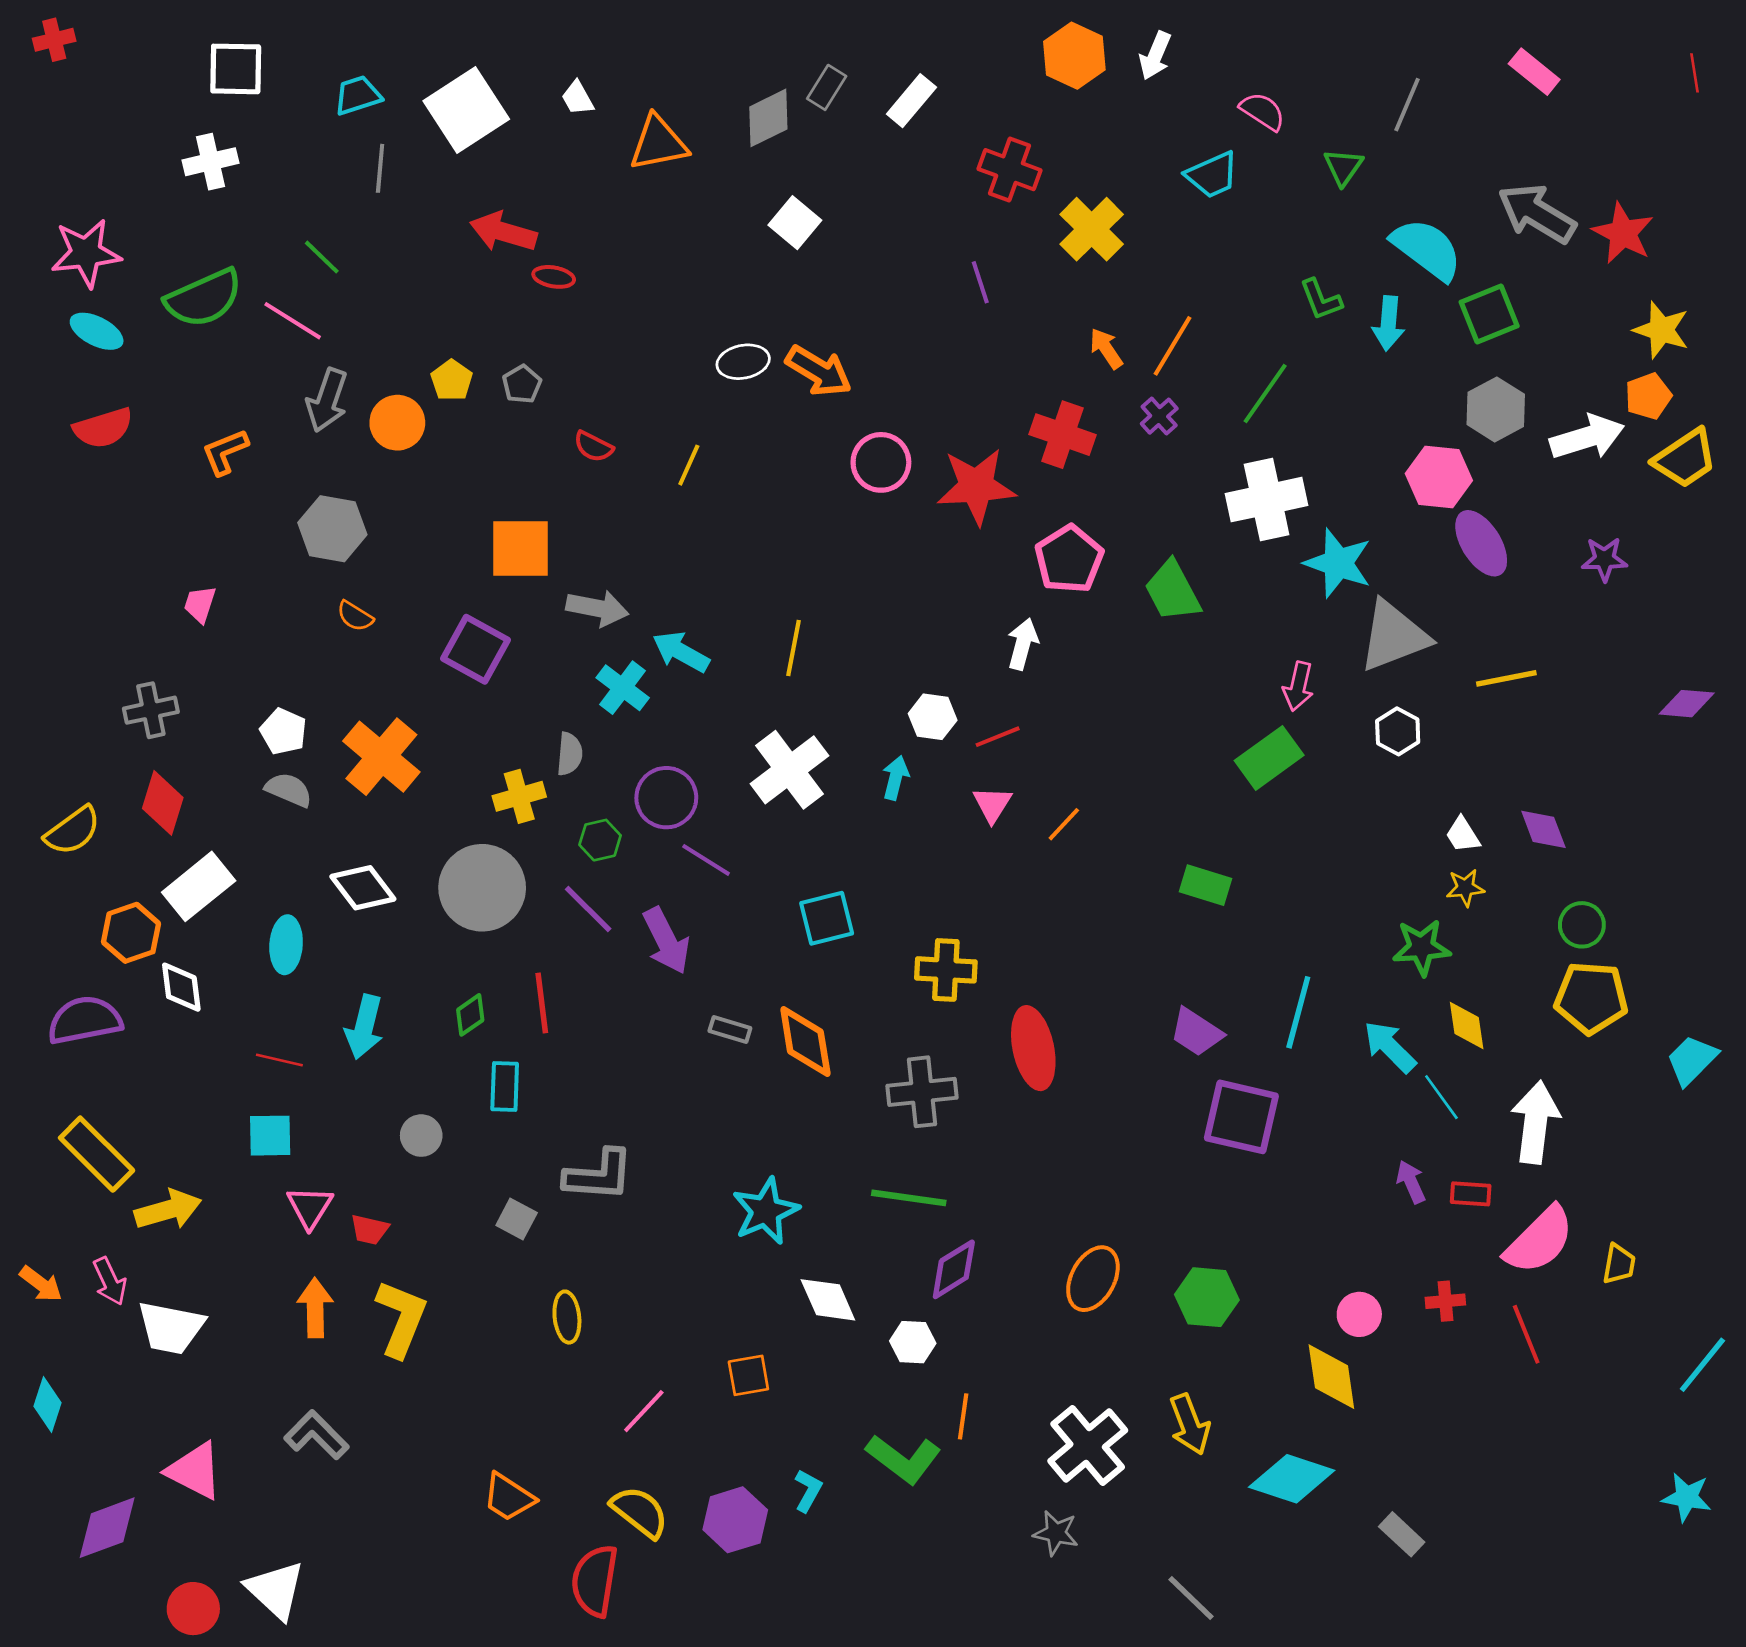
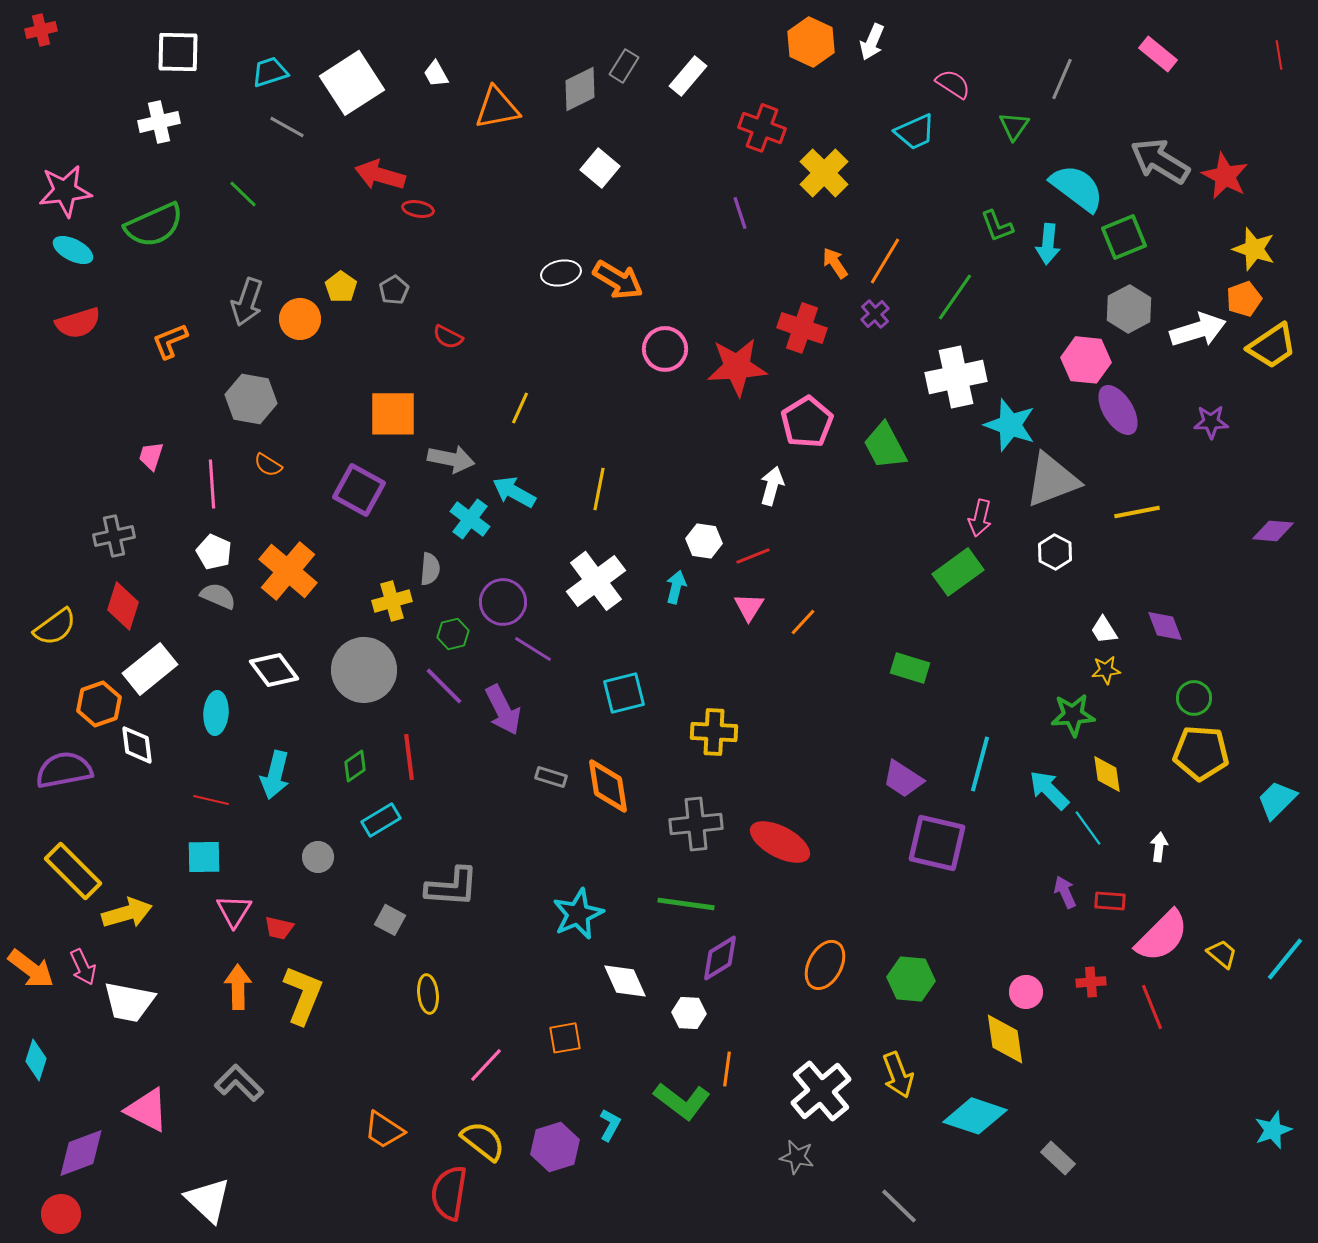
gray line: (380, 168) -> (287, 127), turned -66
pink line: (293, 321) -> (212, 484), moved, turned 54
yellow line: (689, 465) -> (520, 408), moved
red ellipse: (1033, 1048) -> (780, 842), moved, turned -50
cyan rectangle: (505, 1086) -> (381, 820), turned 57
white arrow: (1536, 1122) -> (1159, 847), size x0.5
yellow trapezoid: (1619, 1264) -> (1222, 954), turned -60
orange arrow: (41, 1284) -> (31, 969), size x1.4
cyan line: (1702, 1365) -> (1285, 959), moved
cyan star: (1687, 1497) -> (1273, 1130), turned -30
red circle: (193, 1609) -> (61, 1214), moved

